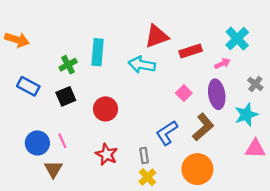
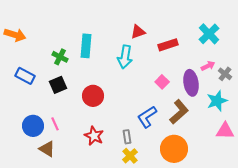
red triangle: (157, 36) -> (138, 32), size x0.7
pink arrow: (222, 64) -> (208, 66), moved
green cross: (68, 65) -> (60, 57), turned -35
cyan arrow: (142, 65) -> (125, 57), turned -90
brown triangle: (53, 169) -> (47, 149), turned -30

